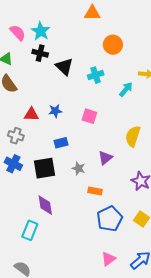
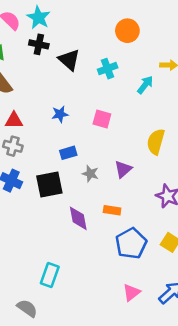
red triangle: (31, 114) -> (14, 120), moved
gray star: (79, 168) -> (90, 174), moved
purple diamond: (45, 205) -> (78, 218), moved
cyan rectangle: (30, 230) -> (50, 275), moved

